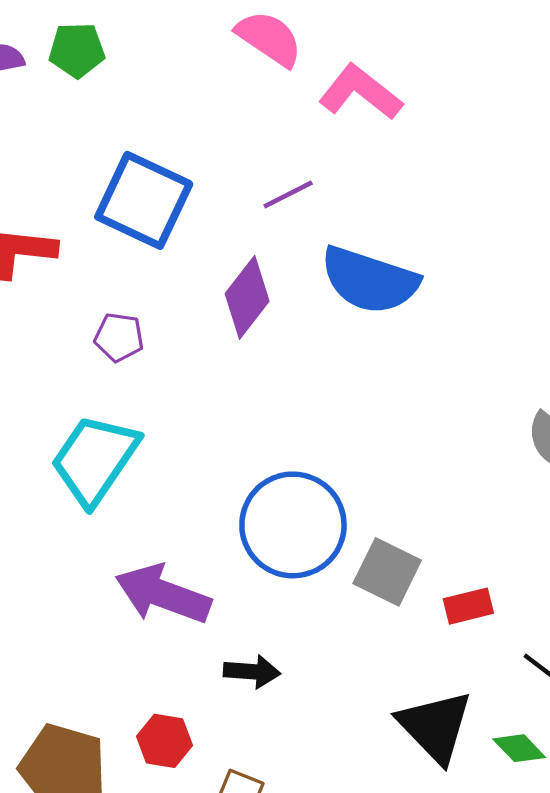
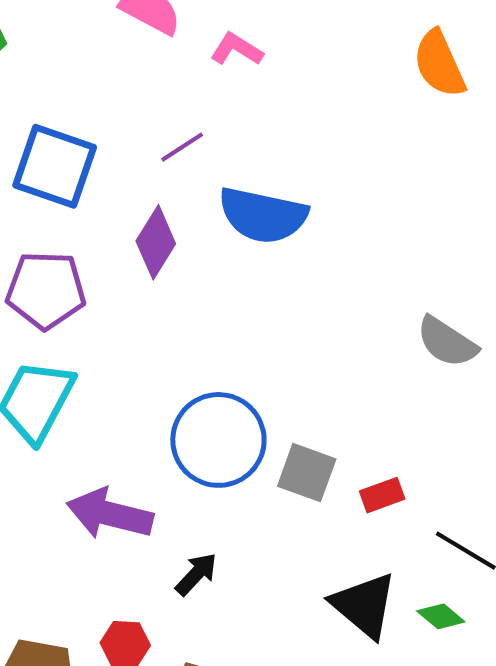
pink L-shape: (360, 92) -> (237, 49), size x0.7
purple pentagon: (119, 337) -> (46, 290), size x1.8
black arrow: (252, 672) -> (196, 574), turned -45

